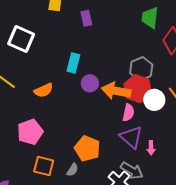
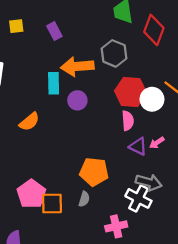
gray hexagon: (141, 69) -> (114, 53), moved
orange arrow: (116, 91) -> (77, 66), moved
pink pentagon: (30, 132) -> (31, 194), moved
purple triangle: (131, 137) -> (138, 146), size x0.7
pink arrow: (151, 148) -> (157, 143), moved, turned 72

